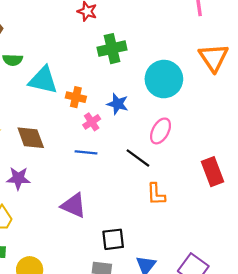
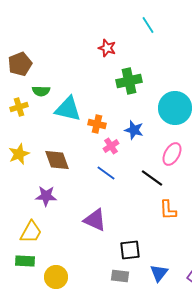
blue line: (86, 152) -> (106, 173), turned 30

